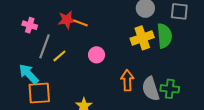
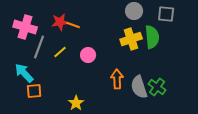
pink cross: (30, 25) -> (25, 27), size x1.6
yellow line: (59, 56) -> (60, 52), moved
green cross: (170, 89) -> (157, 87), turned 30
orange square: (39, 93) -> (34, 91), size x0.7

